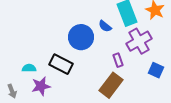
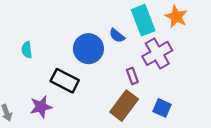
cyan semicircle: (29, 68) -> (27, 50), moved, turned -96
blue square: (156, 70) -> (162, 108), moved

